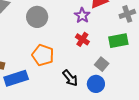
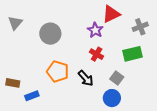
blue rectangle: (16, 78) -> (32, 96), size x0.6
black arrow: (70, 78) -> (86, 78), moved

